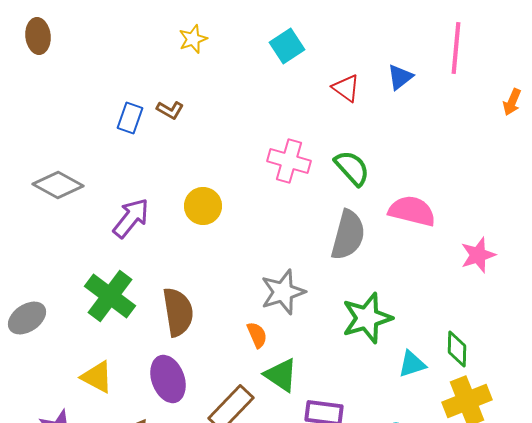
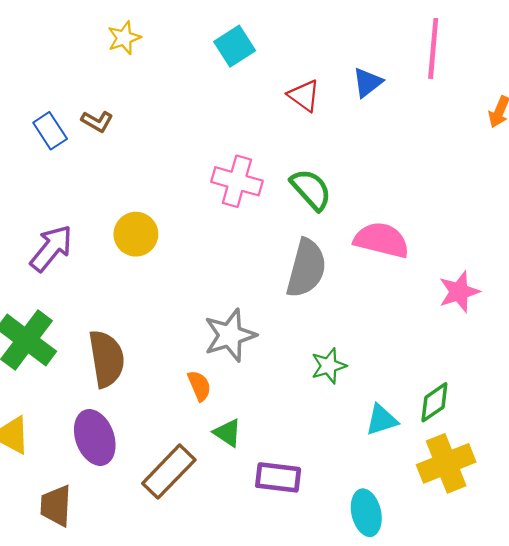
blue rectangle: (130, 118) -> (50, 131), turned -52
green star: (367, 318) -> (329, 366), size x0.6
green diamond: (457, 349) -> (434, 402), turned 54
green triangle: (281, 375) -> (228, 433), size x0.7

